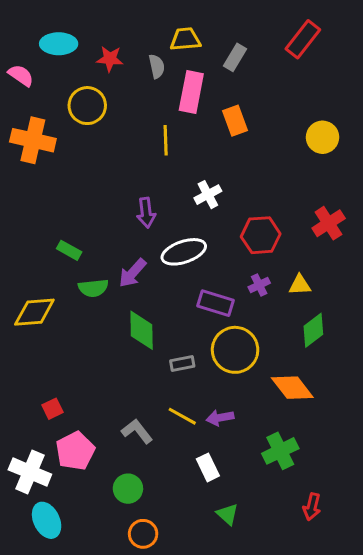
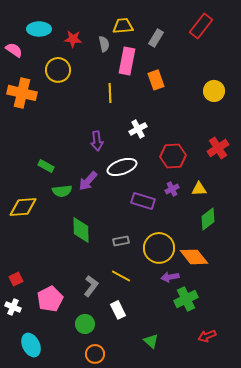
green diamond: (142, 330) -> (81, 230), moved
yellow circle: (235, 350) -> (159, 248), moved
red square: (53, 409) -> (16, 279), moved
purple arrow: (220, 418) -> (170, 277), moved
gray L-shape: (137, 431) -> (91, 286), turned 75
white rectangle: (208, 467) -> (118, 310), moved
white cross: (30, 472) -> (13, 307), moved, size x0.6
red arrow: (312, 507) -> (207, 336), turned 54

